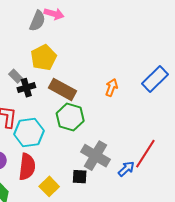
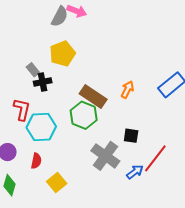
brown rectangle: (62, 89) -> (93, 97), moved
red semicircle: (27, 167) -> (36, 161), size x0.6
black square: (80, 177) -> (131, 136), moved

